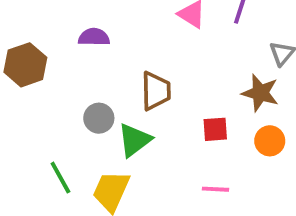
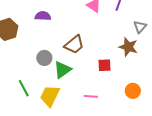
brown trapezoid: (156, 91) -> (74, 45), turned 50
orange circle: (270, 141) -> (133, 91), moved
pink line: (215, 189) -> (91, 96), moved

